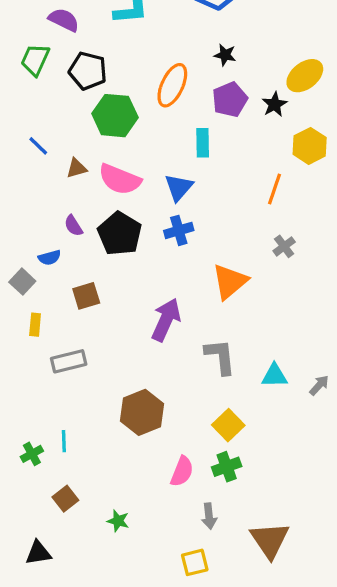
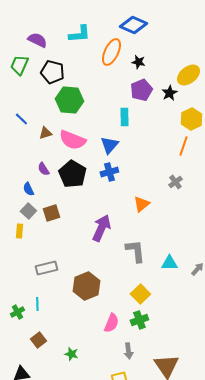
orange ellipse: (172, 85) -> (111, 52), moved
orange line: (274, 189) -> (183, 146), moved
blue semicircle: (49, 258) -> (28, 189), turned 80
gray square: (22, 282) -> (28, 211), moved
orange triangle: (230, 282) -> (141, 204), size x0.7
gray rectangle: (69, 361) -> (46, 268), moved

